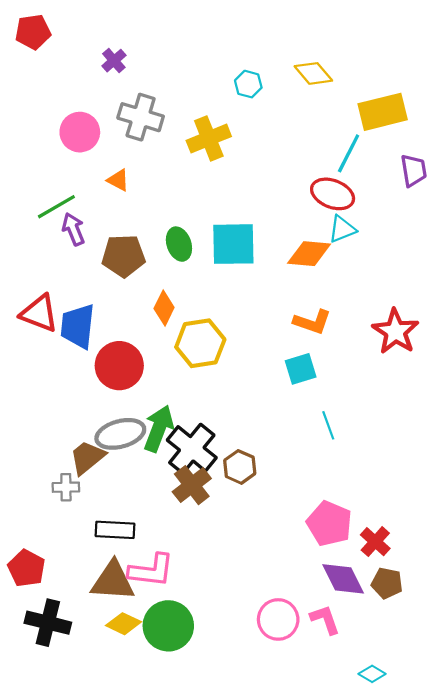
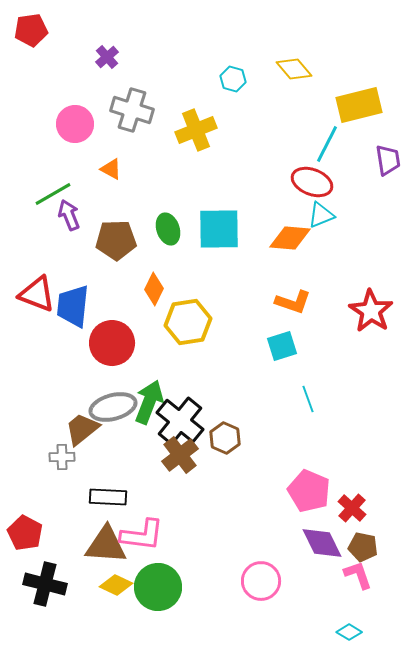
pink L-shape: (325, 619) -> (358, 575), moved

